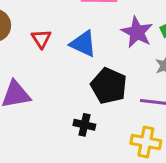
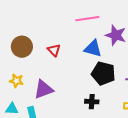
blue triangle: (83, 44) -> (93, 49), moved

